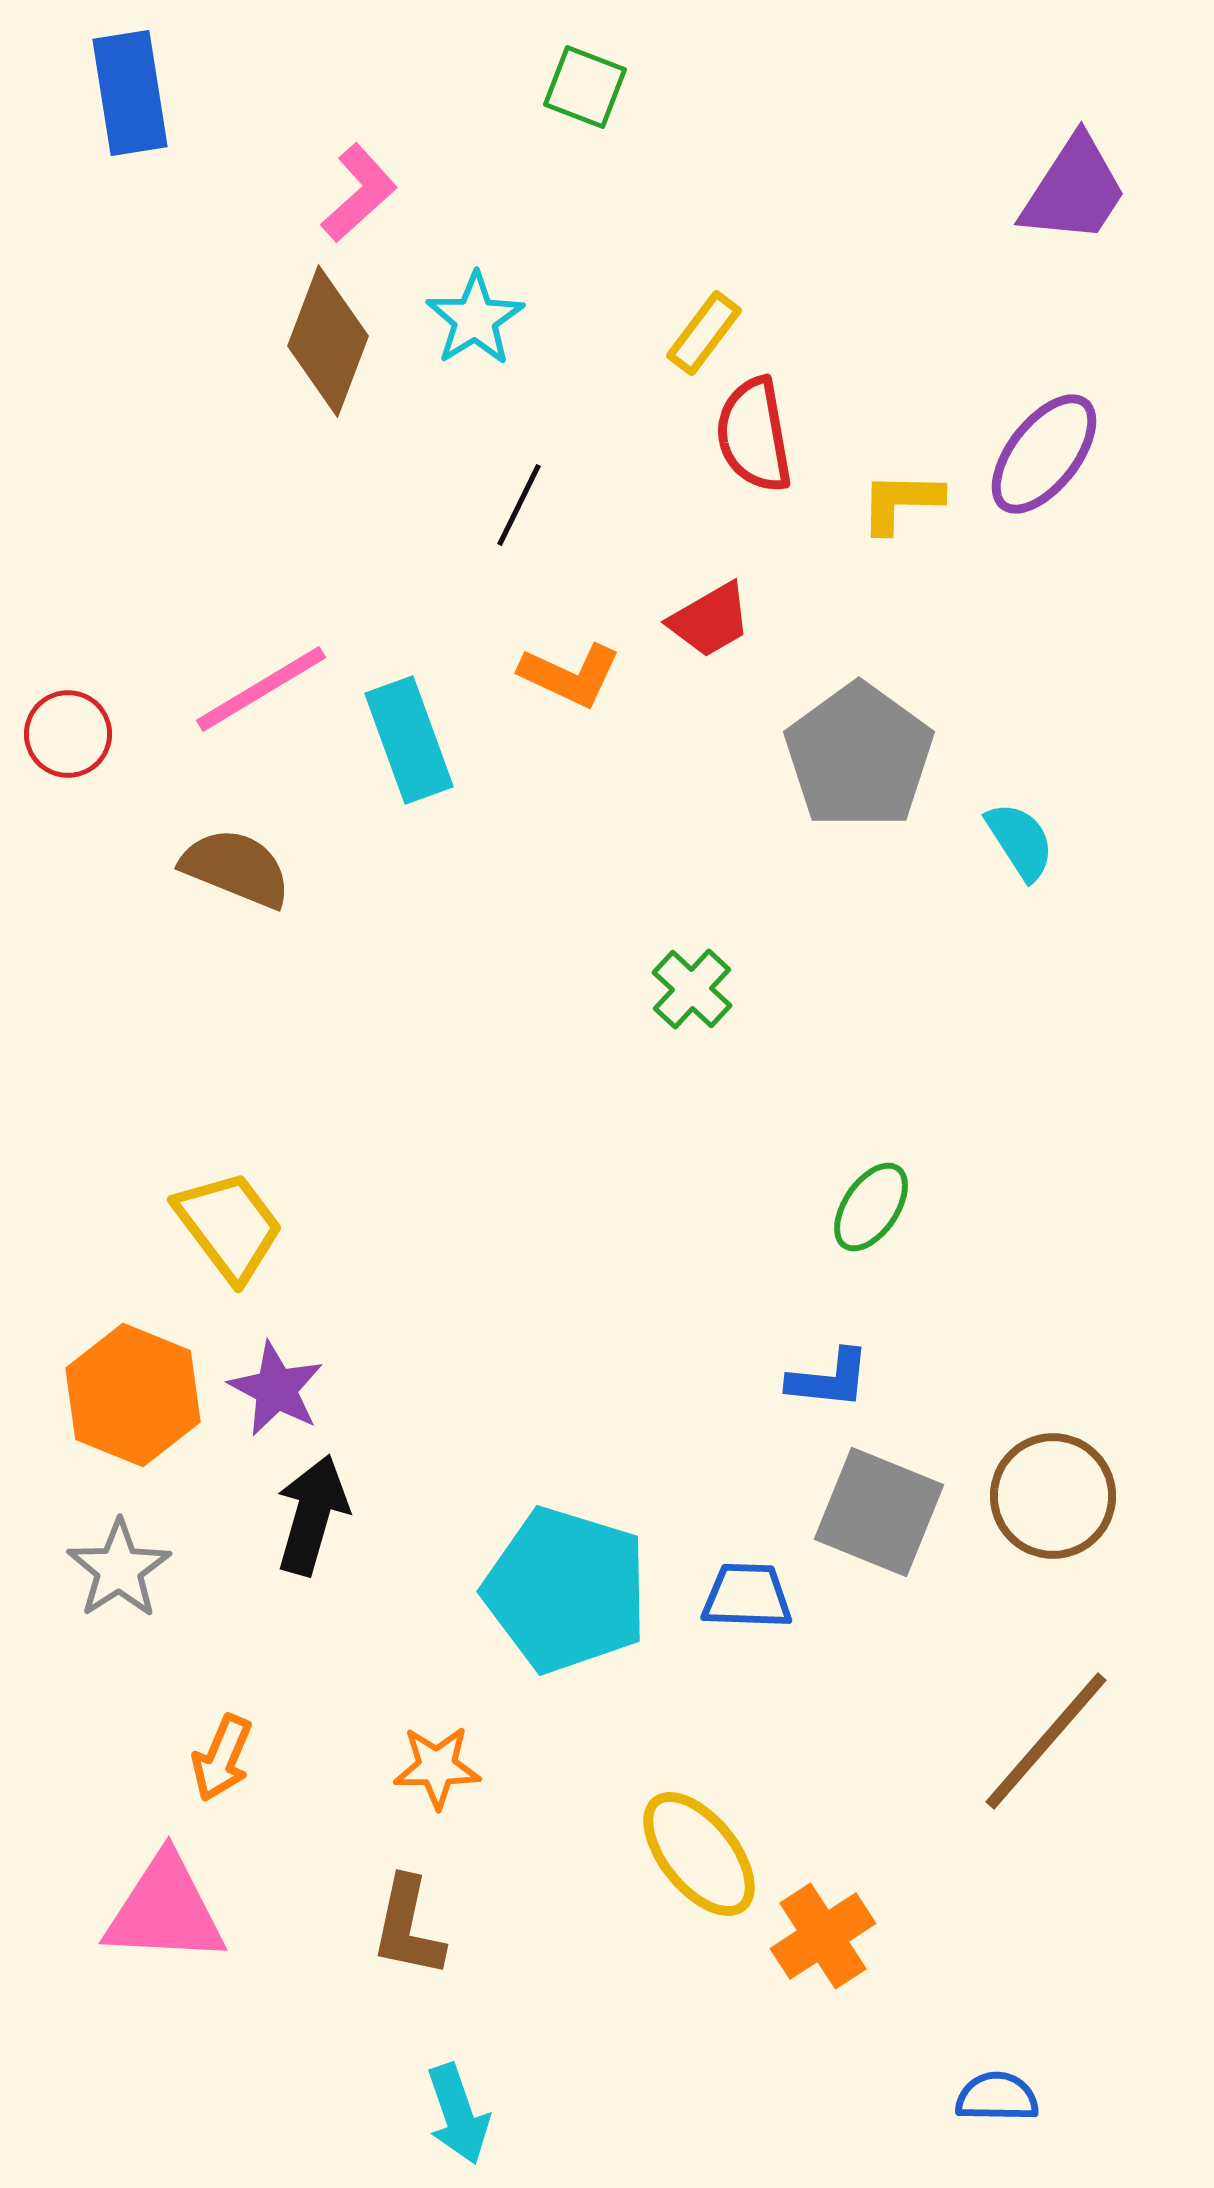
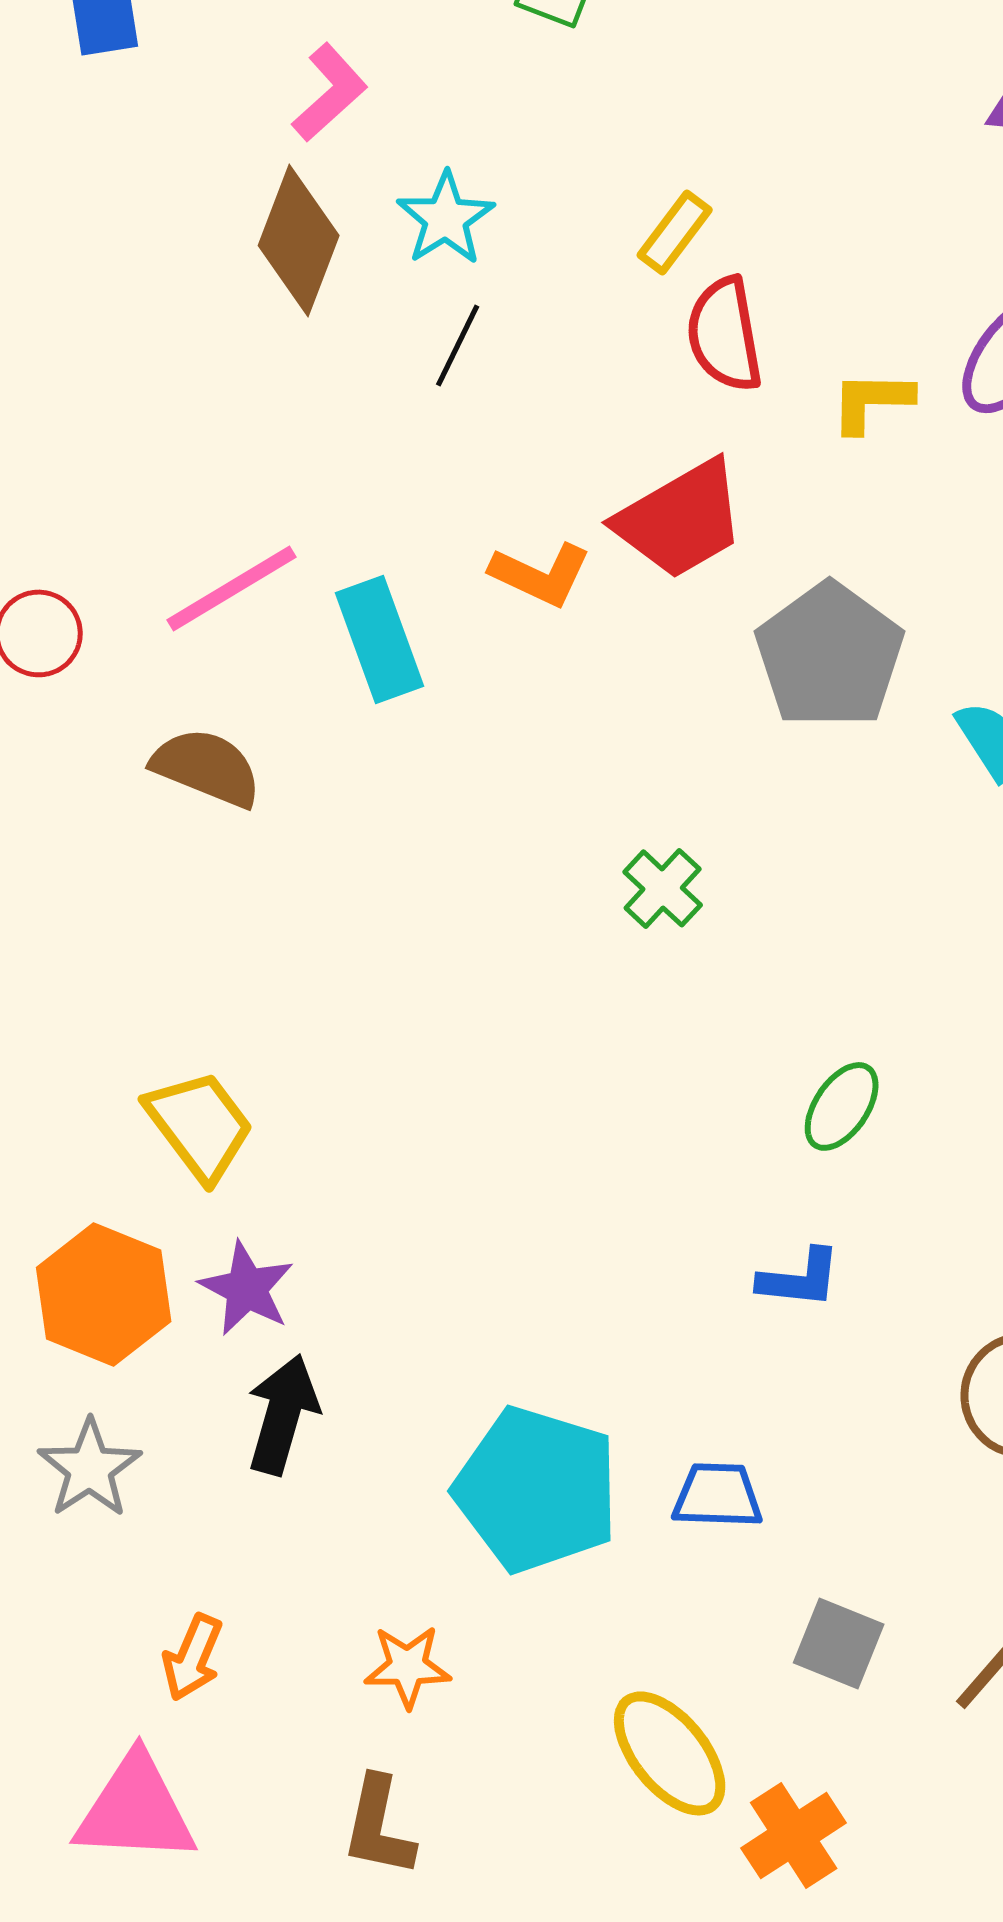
black line: (519, 505) -> (458, 345), moved
red trapezoid: (710, 620) -> (681, 519), size x1.6
gray square: (879, 1512) -> (839, 1643), moved, size x0.7

